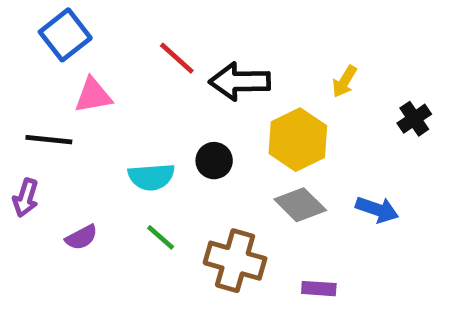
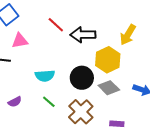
yellow arrow: (344, 81) -> (128, 35), size x1.5
black circle: (214, 161) -> (82, 78), moved, size x1.5
brown cross: (235, 261) -> (81, 112), turned 30

